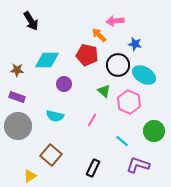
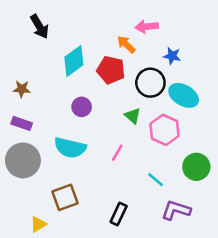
cyan diamond: (47, 60) -> (74, 61), moved, turned -35
cyan semicircle: (55, 116) -> (70, 148), size x1.4
brown square: (51, 155) -> (65, 197), turned 30

